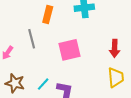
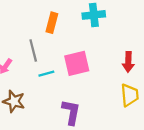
cyan line: (43, 84) -> (46, 74), moved, turned 32

